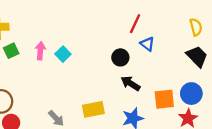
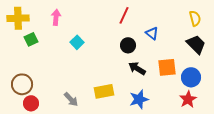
red line: (135, 24) -> (124, 15), moved
pink arrow: (40, 51) -> (56, 17), moved
orange square: (164, 99) -> (167, 67), moved

